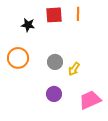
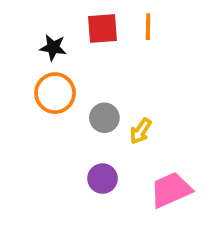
orange circle: (18, 58) -> (55, 93), moved

